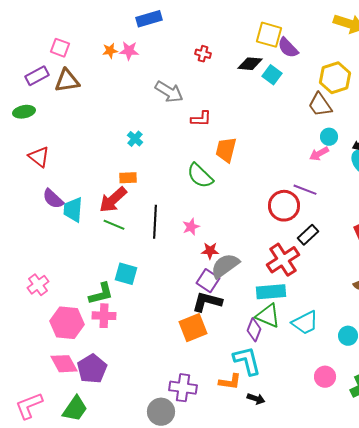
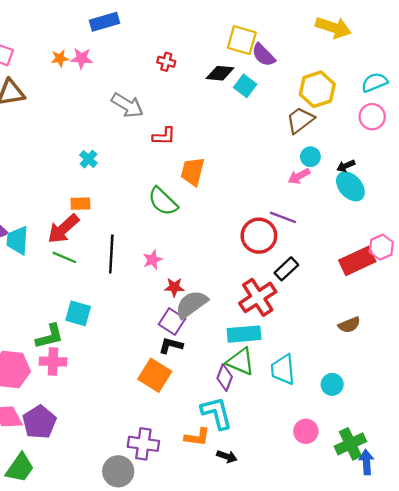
brown trapezoid: (320, 105) -> (300, 120), turned 88
black L-shape: (207, 302) -> (171, 345), size x0.7
cyan trapezoid: (305, 323) -> (283, 370), turned 112
orange square: (193, 328) -> (155, 375), turned -36

